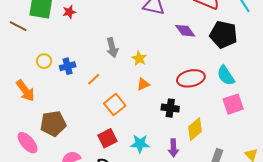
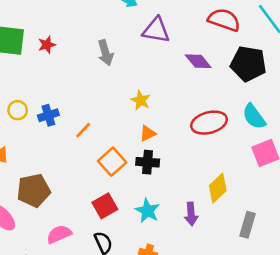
gray arrow: (112, 48) -> (105, 53), moved
black cross: (170, 108) -> (148, 162), moved
cyan star: (140, 144) -> (147, 211), turned 30

